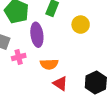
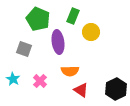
yellow circle: (81, 25) -> (91, 32), moved
pink cross: (19, 57) -> (40, 81), moved, turned -32

